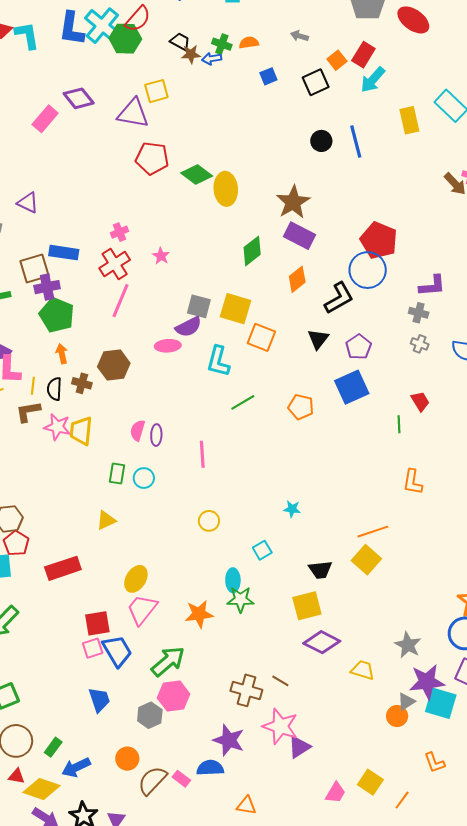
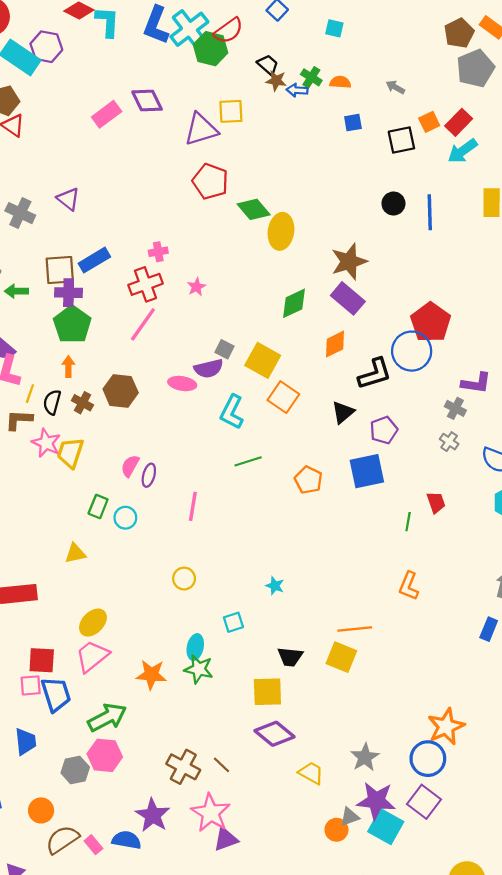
purple triangle: (133, 113) -> (201, 129), turned -40
blue rectangle: (64, 253) -> (94, 260), turned -52
gray square: (199, 306) -> (225, 349), size x0.7
yellow square: (366, 560) -> (341, 657), turned -32

